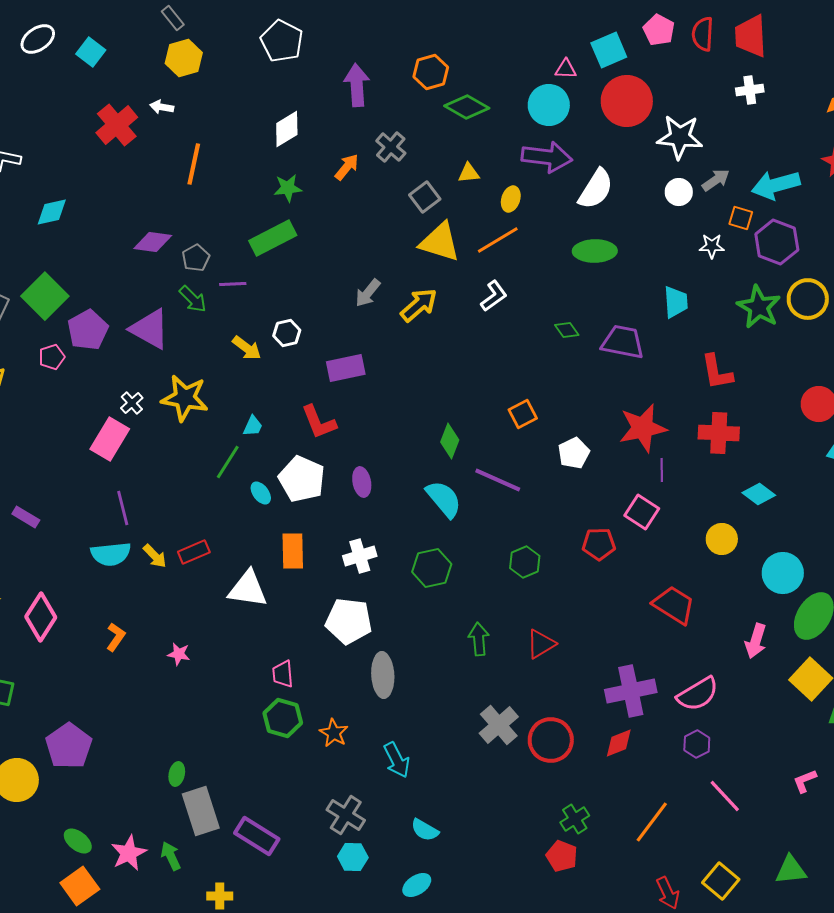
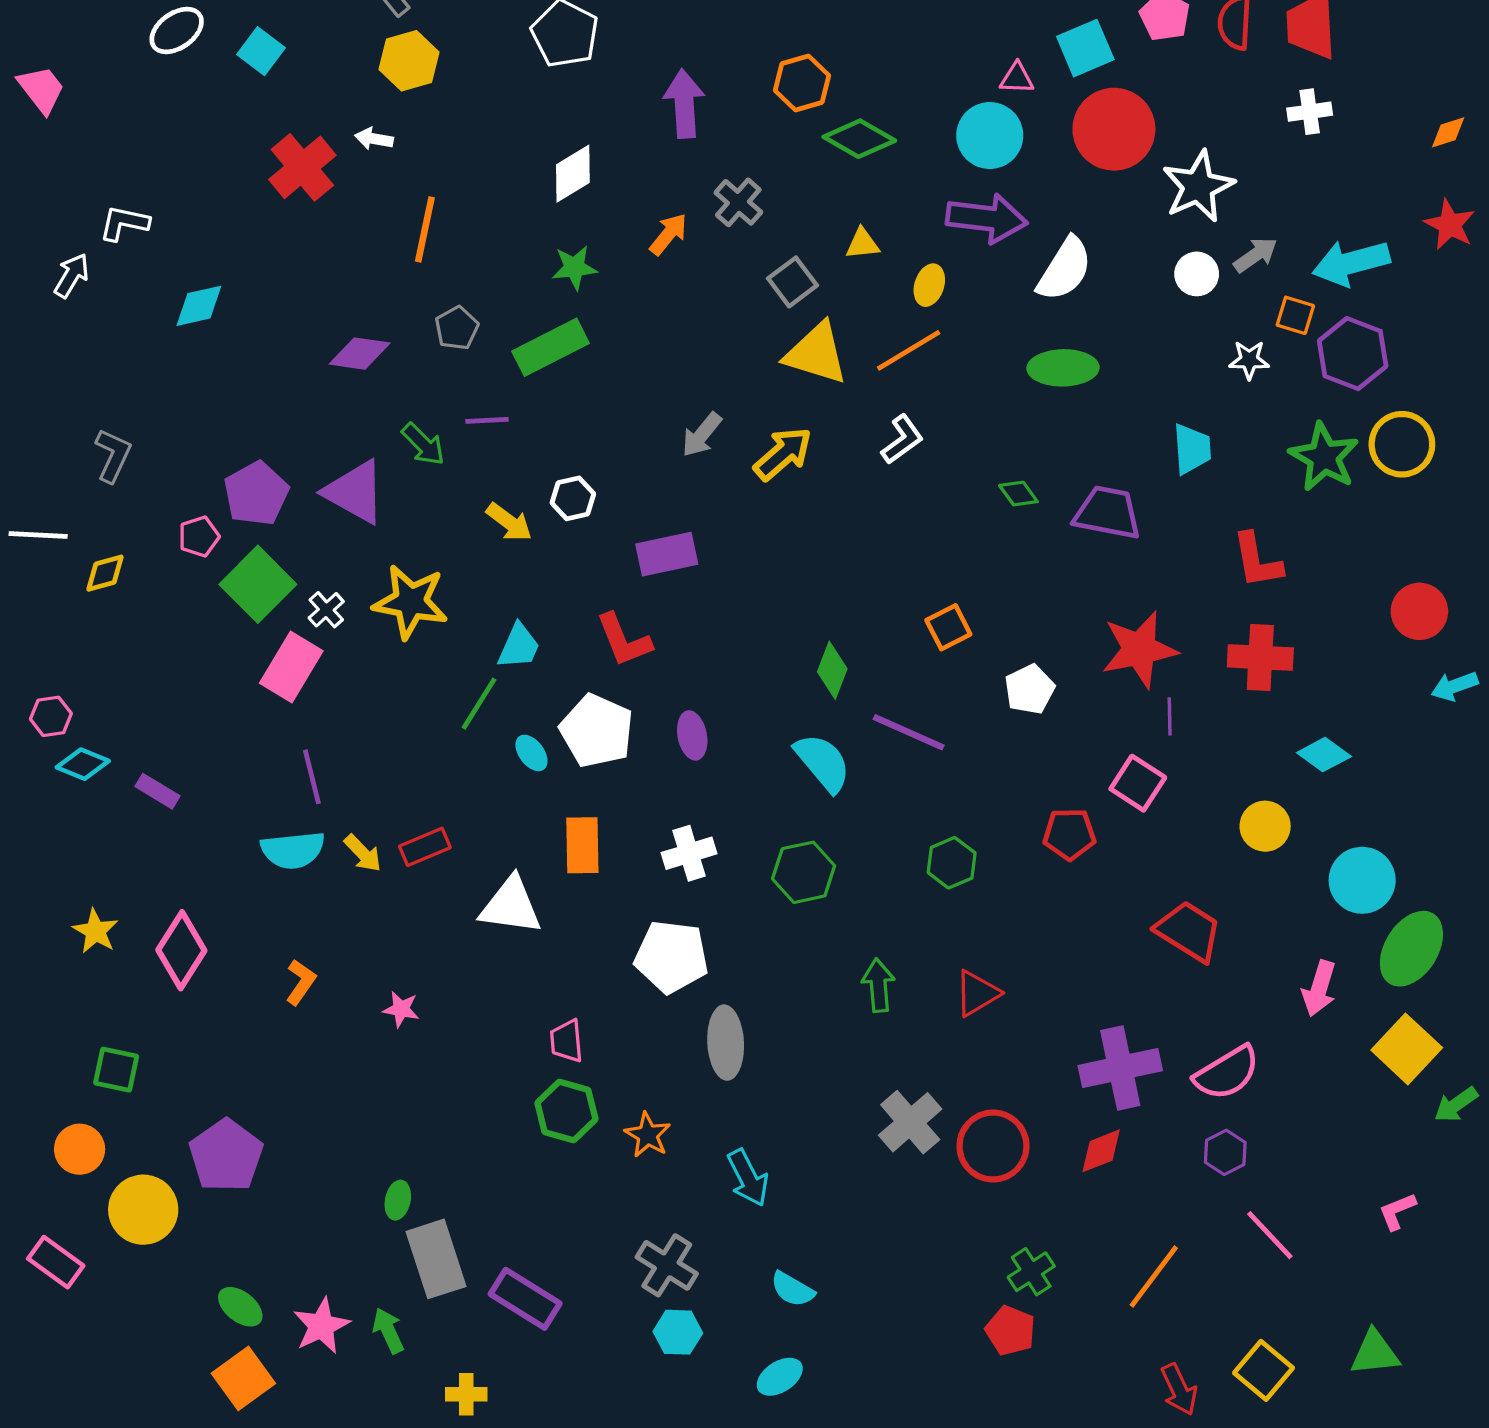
white star: (680, 137) -> (1198, 186), turned -30
gray pentagon: (196, 258) -> (457, 328), moved
green square: (45, 296) -> (258, 584), moved
cyan trapezoid: (253, 426) -> (519, 646), size x1.4

